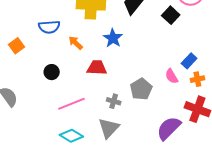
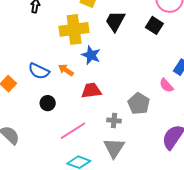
blue semicircle: (49, 27) -> (39, 71), moved, turned 40
blue star: (113, 38) -> (91, 55), moved

